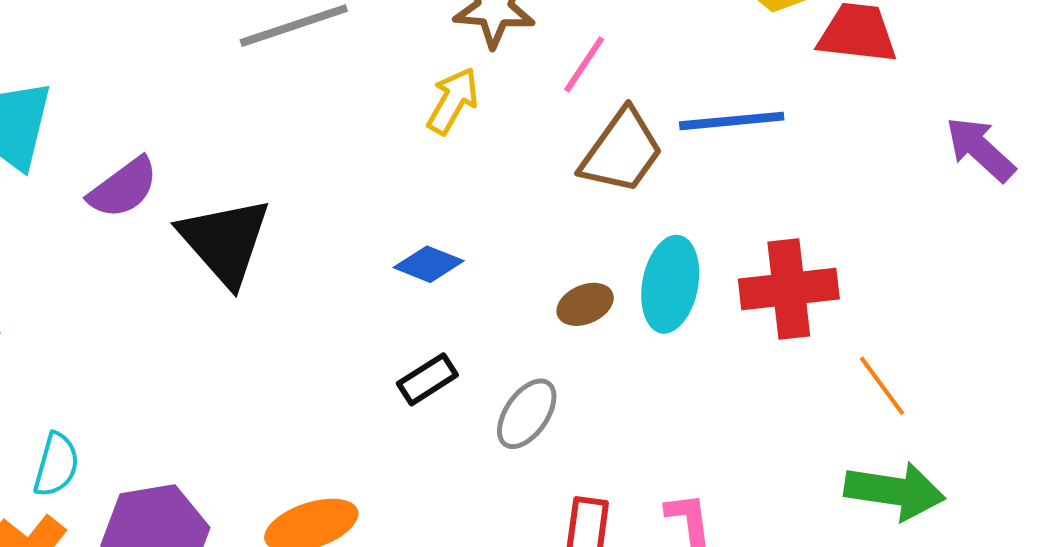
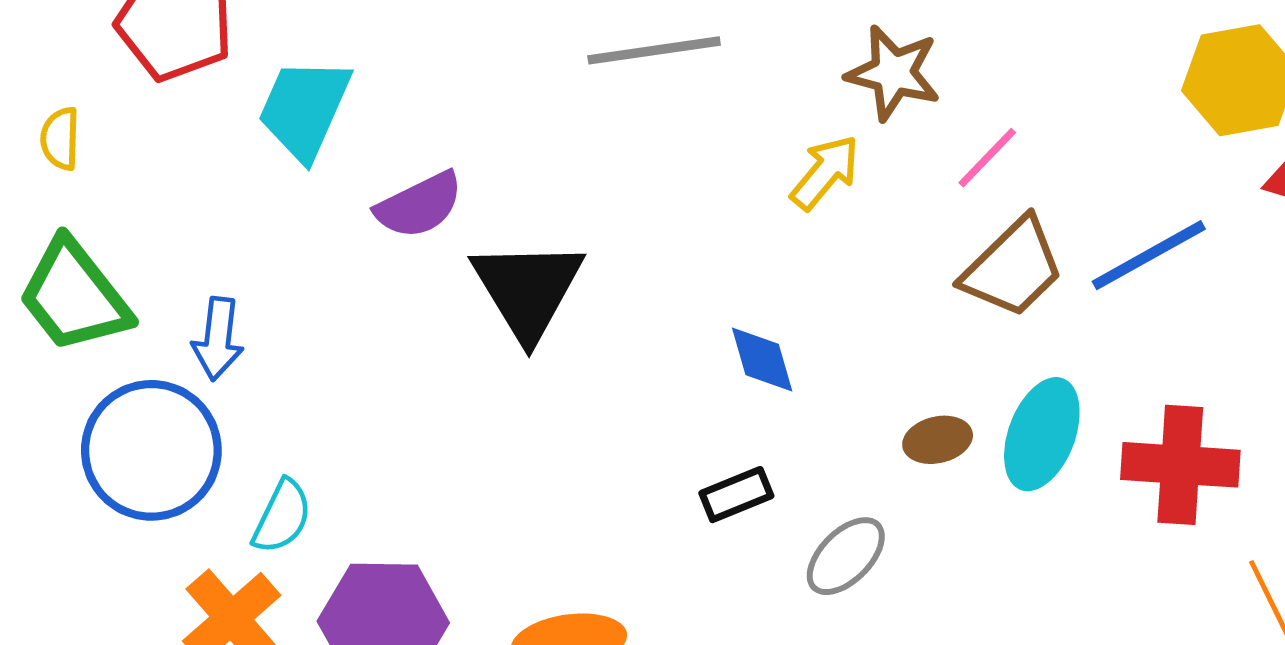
blue line: (732, 121) -> (1149, 255), turned -34
blue diamond: (429, 264) -> (762, 359), turned 42

